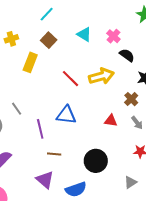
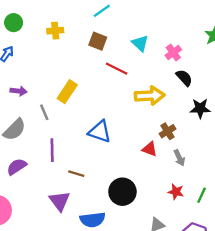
brown square: (49, 40) -> (98, 41), turned -35
yellow rectangle: (30, 62) -> (67, 92), moved
red line: (71, 79) -> (117, 69), moved, turned -30
brown cross: (131, 99) -> (167, 131), moved
purple line: (40, 129) -> (52, 150), moved

